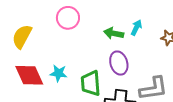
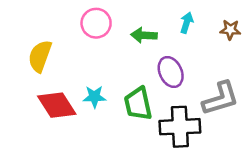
green arrow: (114, 33) -> (144, 35), moved

